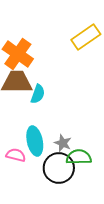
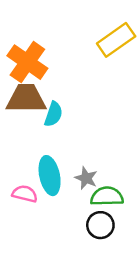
black circle: (59, 168) -> (100, 225), moved, size x0.7

